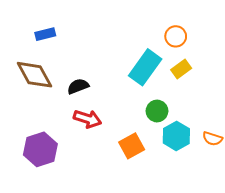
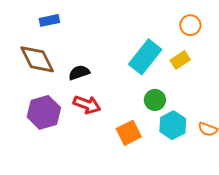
orange circle: (176, 36) -> (190, 25), moved
purple hexagon: (40, 149) -> (44, 112), moved

